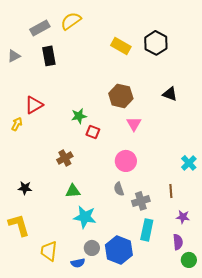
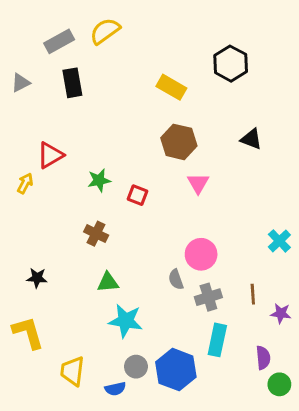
yellow rectangle: (121, 46) -> (171, 87), moved
green star: (79, 116) -> (99, 180), moved
brown cross: (65, 158) -> (96, 234), turned -35
pink circle: (126, 161) -> (201, 254), moved
brown line: (171, 191) -> (253, 294), moved
purple star: (183, 217) -> (281, 313), moved

